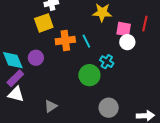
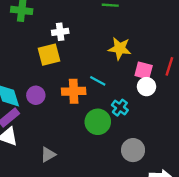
orange cross: (65, 41) -> (74, 91), moved
cyan line: (86, 41) -> (98, 81), turned -40
gray circle: (109, 108) -> (133, 150), moved

